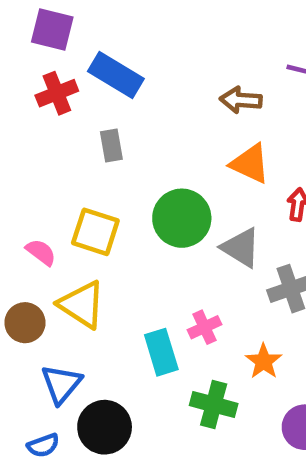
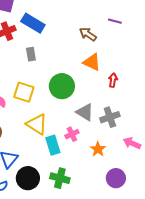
brown arrow: (241, 100) -> (88, 34), turned 30
gray triangle: (241, 248) -> (85, 112), moved
yellow triangle: (82, 304) -> (37, 124), moved
green cross: (214, 404) -> (60, 178), moved

